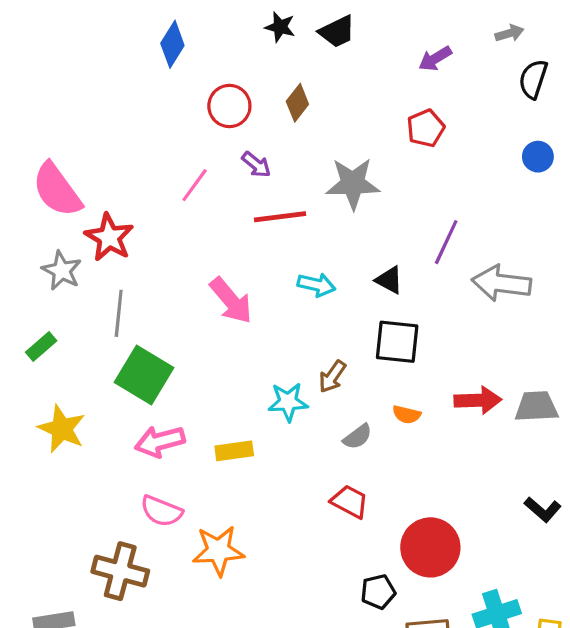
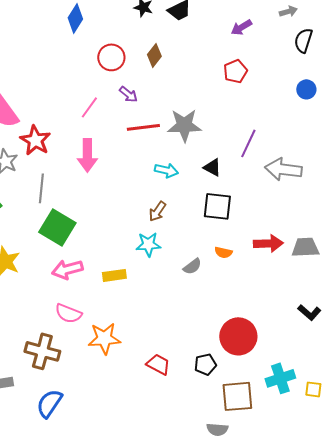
gray star: (353, 184) -> (184, 125), moved
pink arrow: (231, 301) -> (87, 155), moved, turned 40
brown arrow: (332, 377) -> (157, 211), moved
red trapezoid: (350, 502) -> (158, 364), moved

